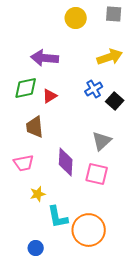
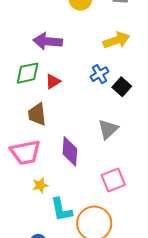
pink trapezoid: (24, 163) -> (25, 152), size x1.4
pink square: (97, 174) -> (113, 180), moved, turned -35

